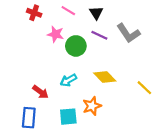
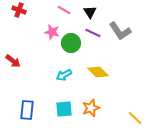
red cross: (34, 13) -> (19, 10), moved
yellow line: (144, 88) -> (135, 118), moved
red arrow: (41, 92) -> (13, 61), moved
orange star: (92, 106) -> (91, 108), moved

